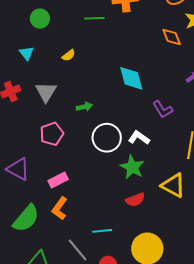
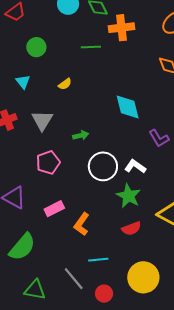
orange L-shape: (60, 208) -> (82, 224), moved

